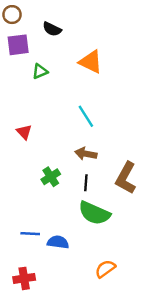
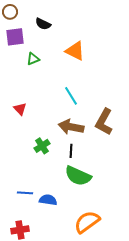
brown arrow: (86, 154) -> (71, 127), size x1.4
brown L-shape: (126, 178) -> (104, 122), moved
orange semicircle: (105, 269) -> (87, 222), size x1.5

